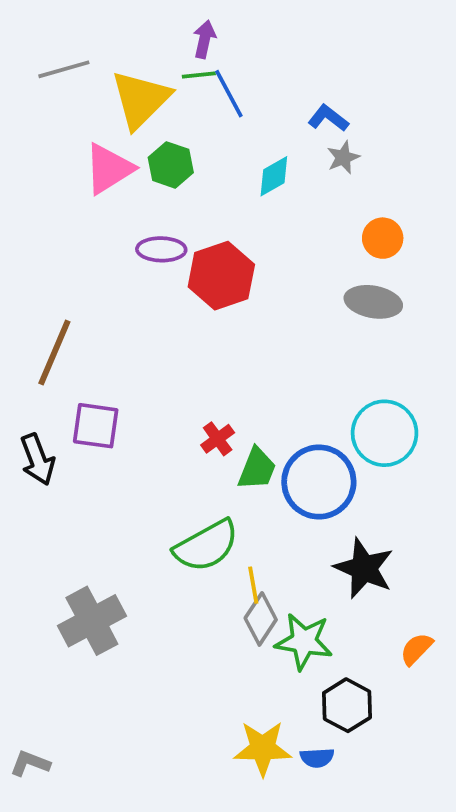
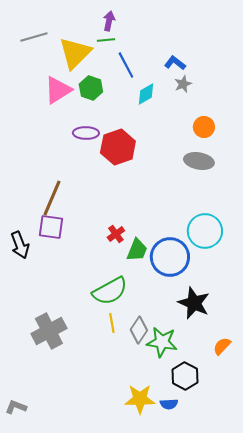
blue line: (229, 94) -> (126, 65), moved
brown line: (54, 353) -> (52, 198), moved
yellow line: (253, 585) -> (112, 323), moved

